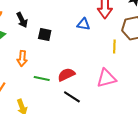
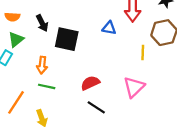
black square: (45, 35) -> (67, 39), size x1.6
pink triangle: (106, 78) -> (134, 87), turned -30
green line: (42, 79) -> (47, 86), moved

